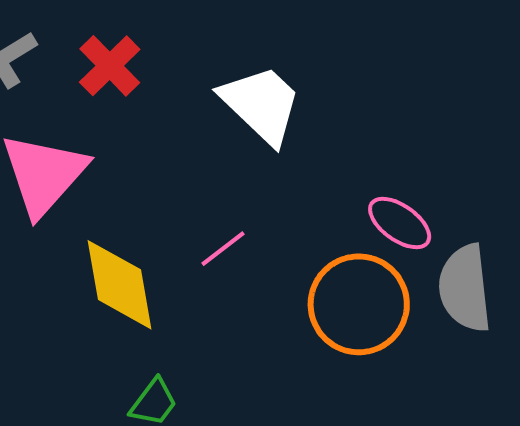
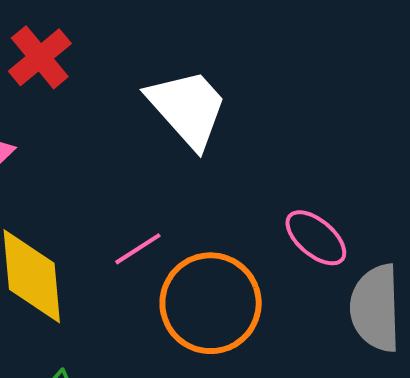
orange circle: (359, 304) -> (211, 303), moved

